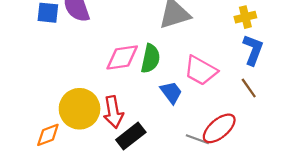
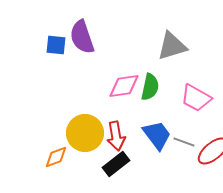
blue trapezoid: (171, 92) -> (157, 135), moved, size x1.4
black rectangle: (131, 136) -> (116, 164), moved
gray line: (197, 139) -> (184, 142), moved

